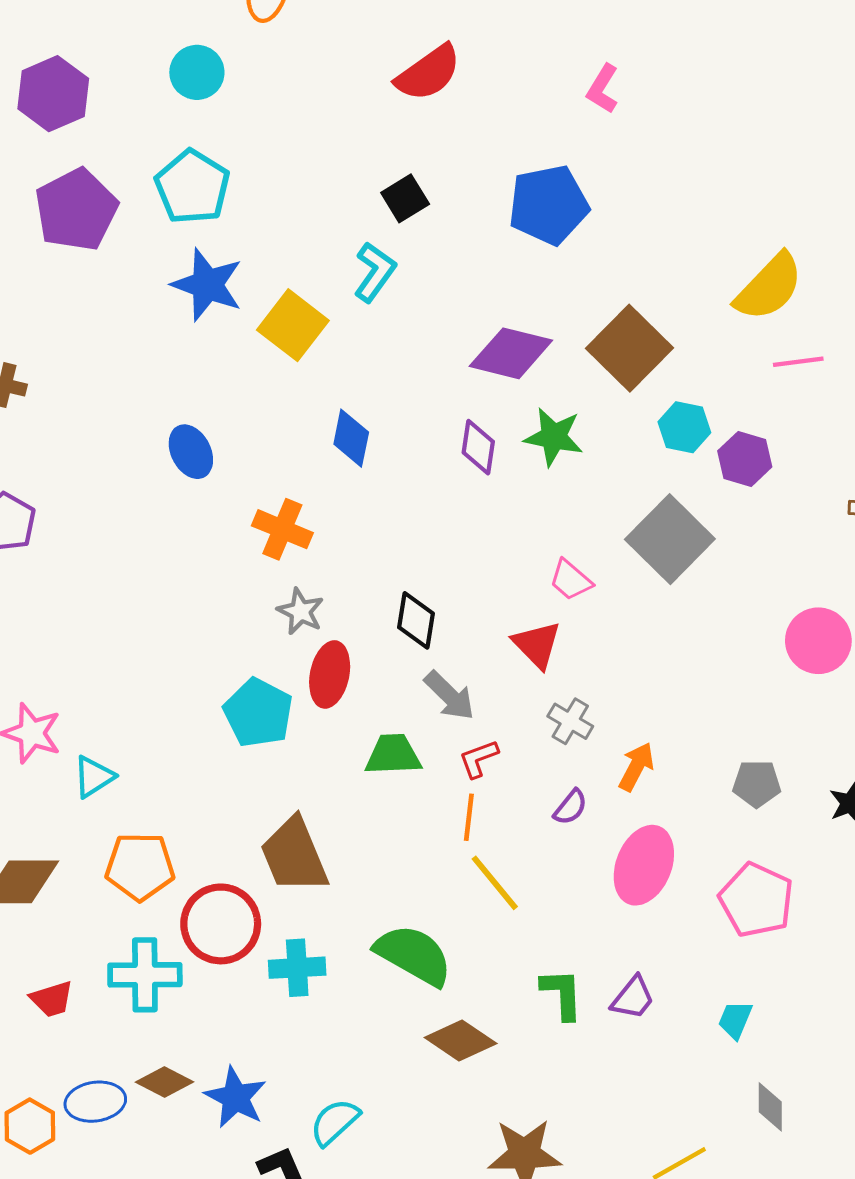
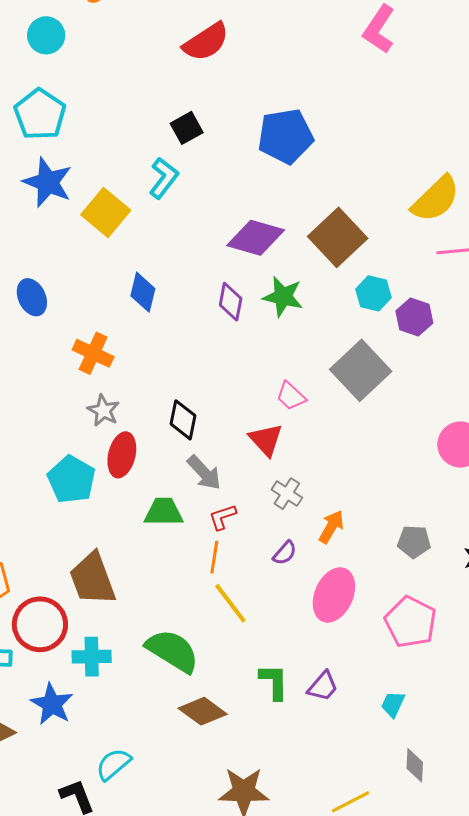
pink L-shape: (603, 89) -> (379, 29), moved, size x1.4
blue star: (236, 1097) -> (52, 704), moved

